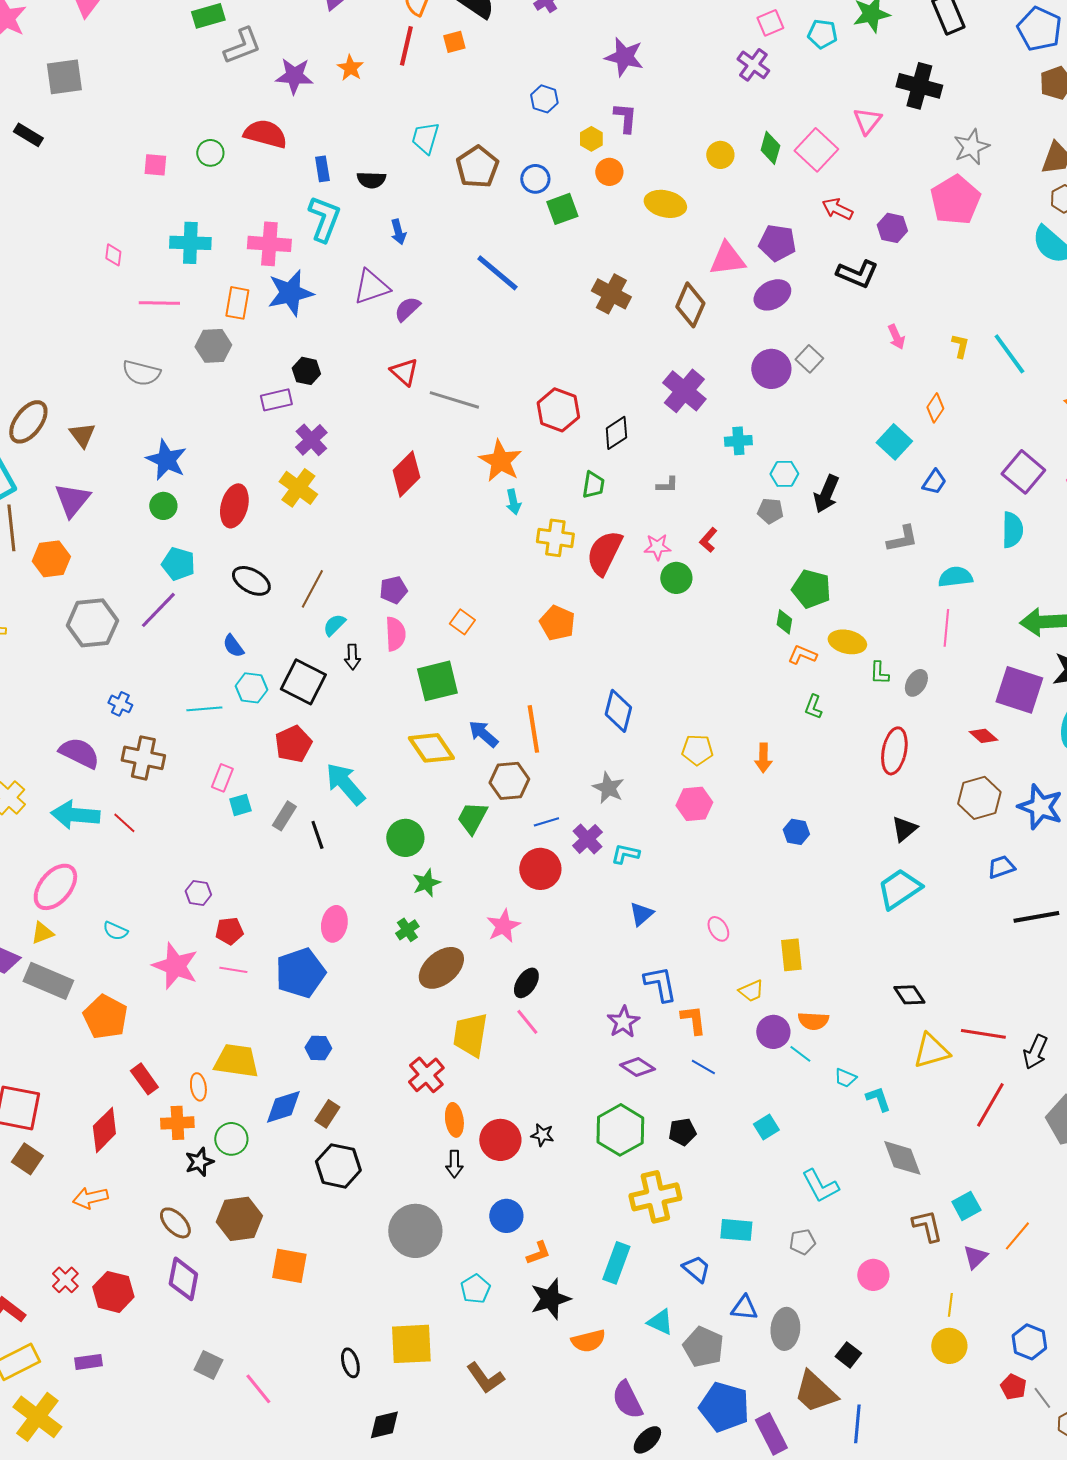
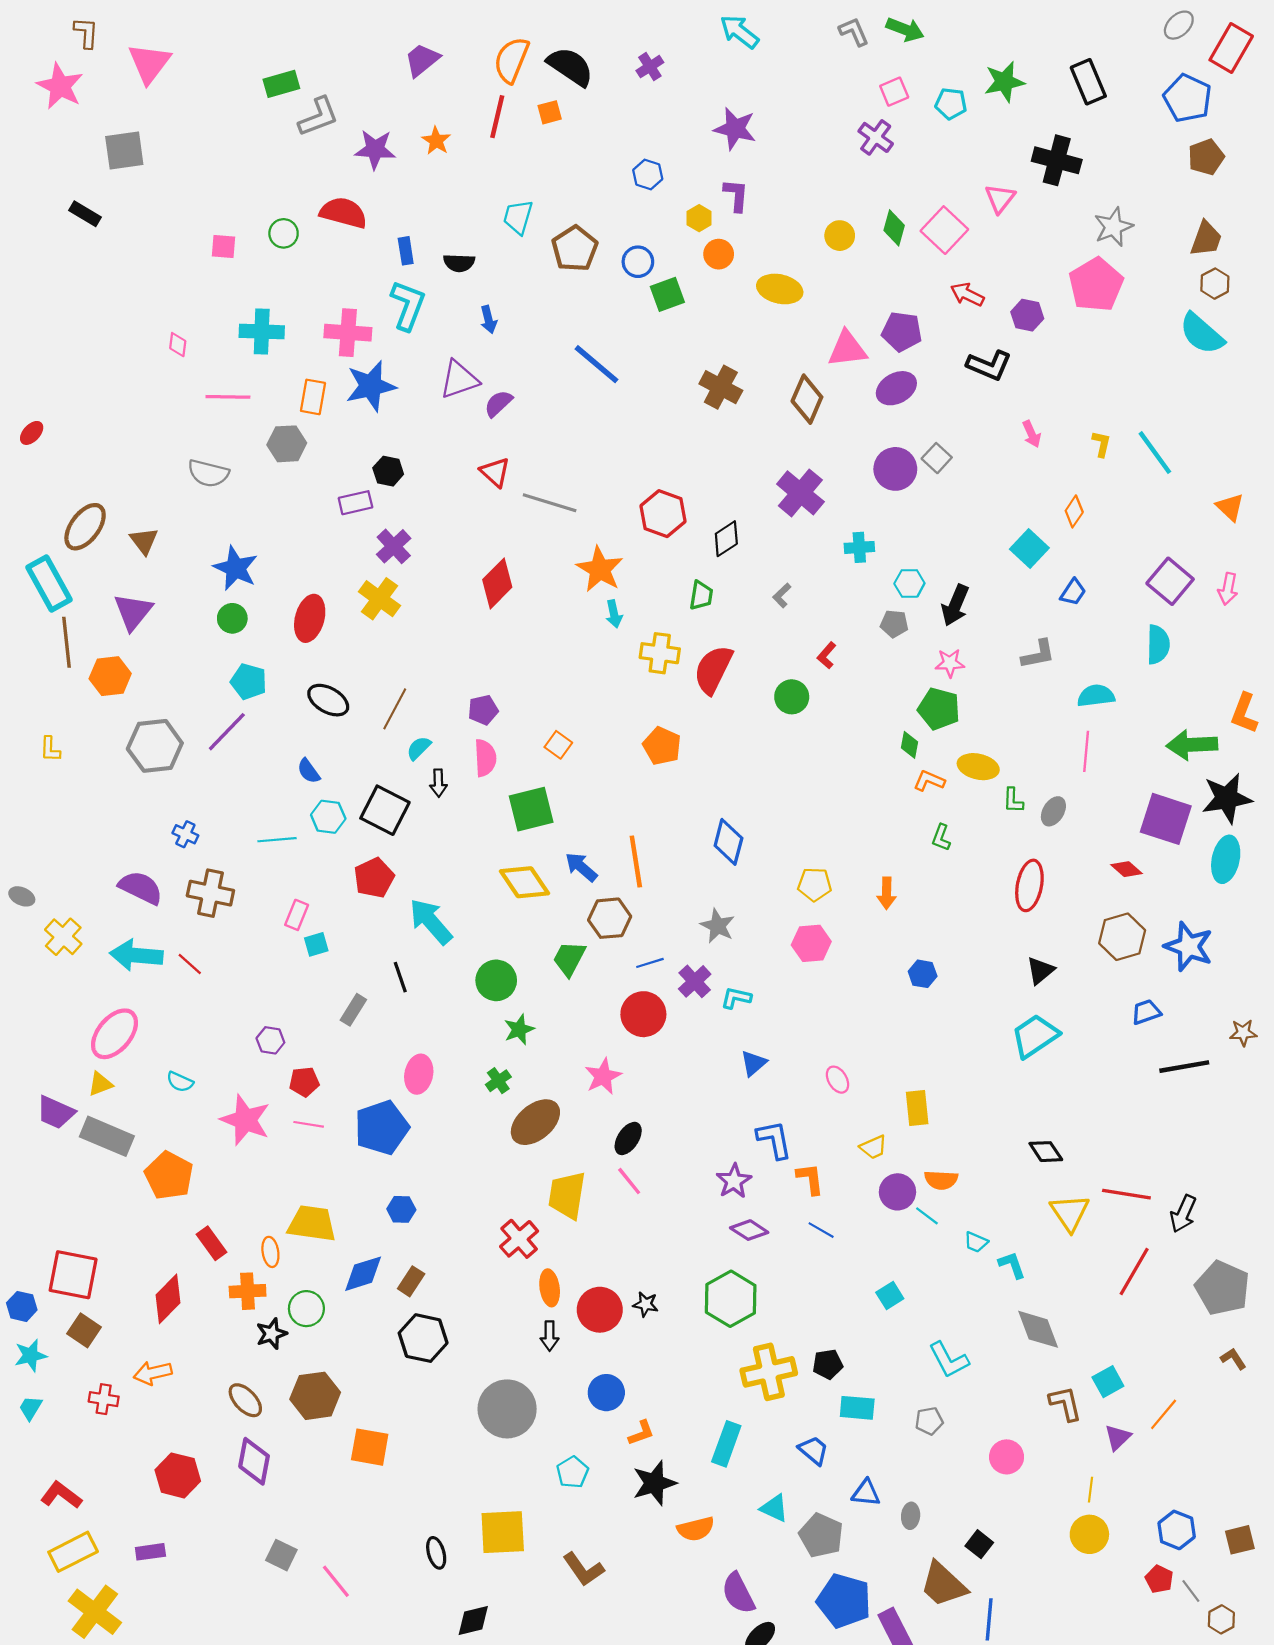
gray L-shape: (667, 485) -> (782, 595), turned 135
pink star: (657, 547) -> (950, 663), moved
gray rectangle: (284, 816) -> (353, 1010), moved
yellow triangle: (931, 1051) -> (1070, 1213), turned -48
black pentagon: (682, 1132) -> (828, 1364), moved
red cross: (65, 1280) -> (104, 1399), moved, turned -36
gray ellipse: (785, 1329) -> (911, 1516), size x0.6

